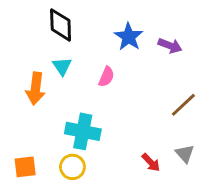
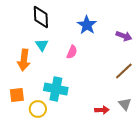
purple arrow: (170, 46) -> (124, 36), moved
red arrow: (151, 162) -> (102, 110), turned -48
orange square: (25, 167) -> (17, 95), moved
yellow circle: (72, 167) -> (38, 109), moved

